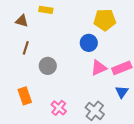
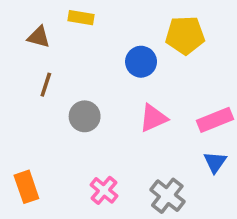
blue circle: (89, 43) -> (141, 62), moved
pink triangle: (99, 68) -> (153, 118), moved
orange rectangle: (25, 96) -> (26, 187), moved

